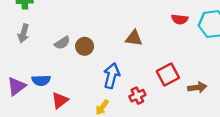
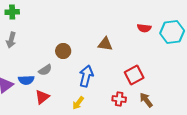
gray semicircle: (62, 43) -> (45, 70), moved
brown arrow: (197, 87) -> (146, 100), moved, turned -119
red cross: (137, 96) -> (119, 99), moved, turned 32

